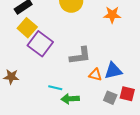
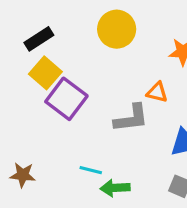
orange triangle: (95, 75) -> (157, 92), moved
brown star: (11, 77) -> (23, 175), moved

